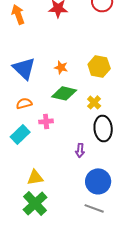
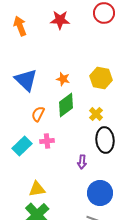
green diamond: (64, 93) -> (66, 105), turned -50
orange semicircle: (24, 103) -> (38, 114), moved, turned -49
pink cross: (46, 121) -> (47, 141), moved

